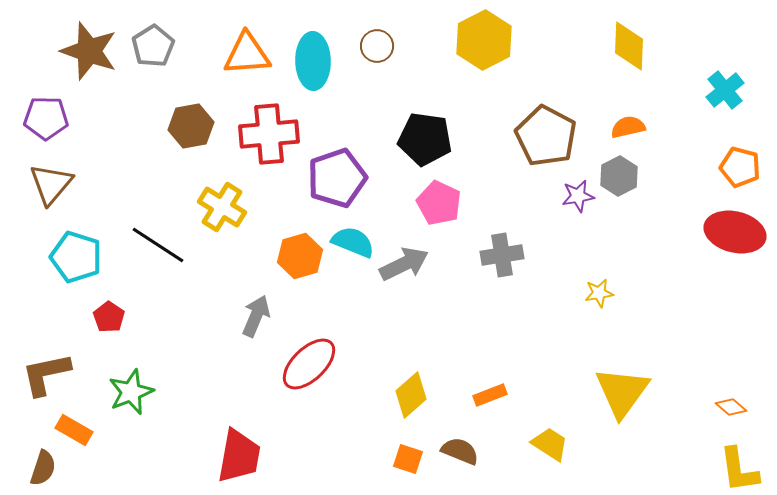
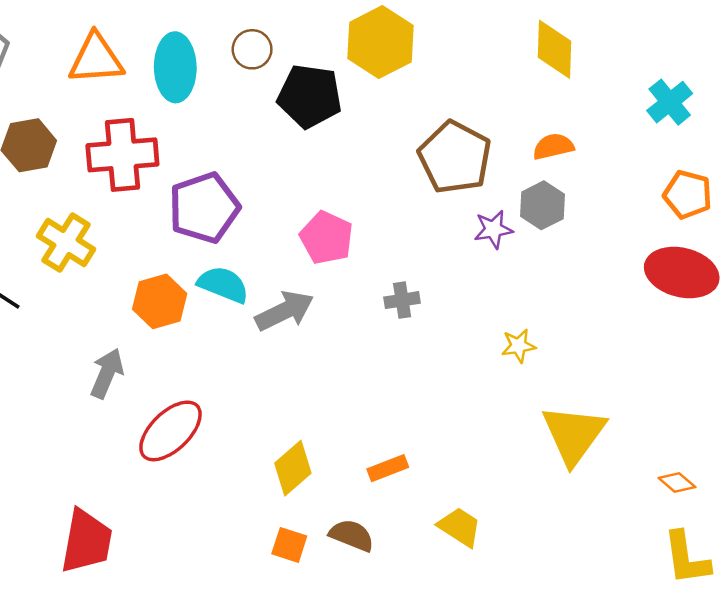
black pentagon: (425, 139) -> (310, 96), moved
gray cross: (502, 255) -> (402, 300), size x0.7
yellow triangle: (622, 392) -> (574, 435), moved

